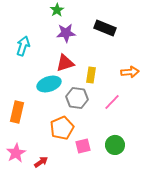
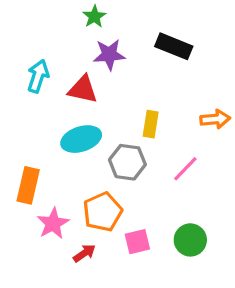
red triangle: (65, 63) -> (83, 89), moved, turned 30
pink star: (16, 153) -> (53, 223), moved
red arrow: (41, 162) -> (84, 253), moved

